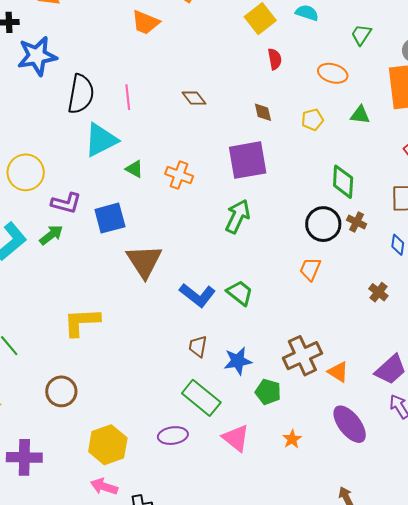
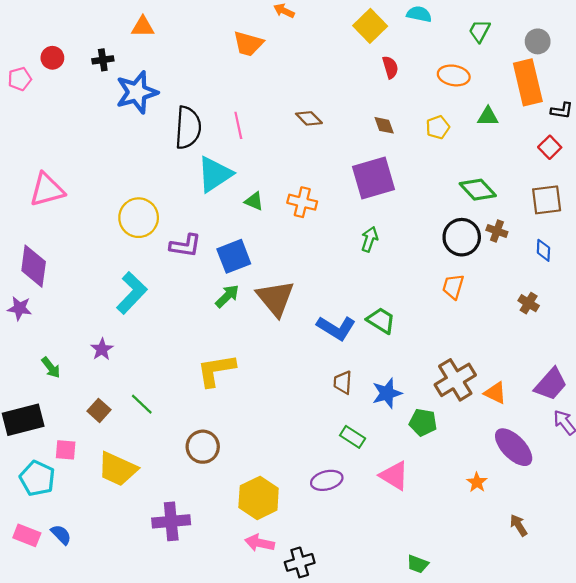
green diamond: (343, 182) -> (478, 190), turned -40
green arrow: (238, 216) -> (370, 239), size x0.7
green arrow: (51, 235) -> (227, 296), moved
green rectangle: (201, 398) -> (353, 437), size x0.6
orange star: (292, 439) -> (477, 482), moved

